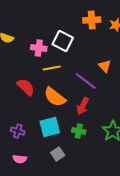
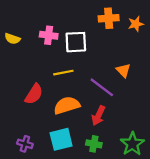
white square: (63, 41) -> (76, 42), turned -30
pink cross: (39, 48) -> (49, 35), moved
red semicircle: (26, 87) -> (34, 94), turned 78
orange semicircle: (55, 97) -> (67, 105), turned 125

